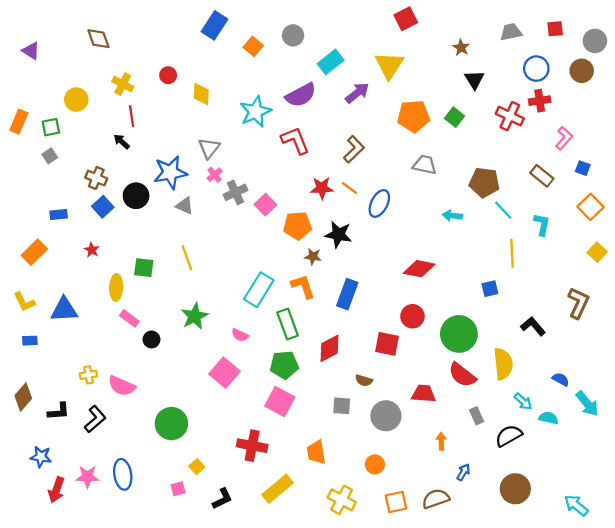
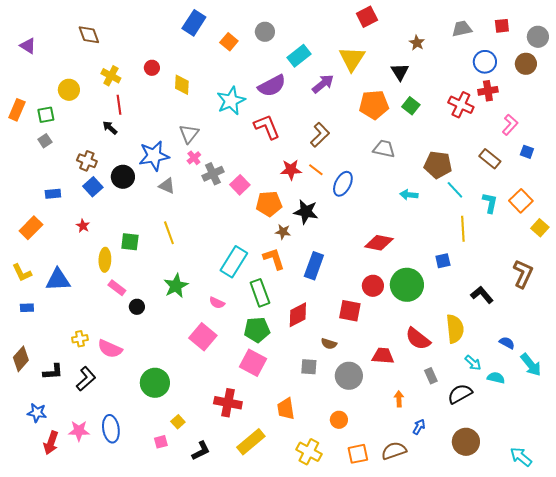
black triangle: (474, 80) -> (400, 72), moved
orange square: (590, 207) -> (521, 201), moved
green circle: (459, 334) -> (407, 285), moved

